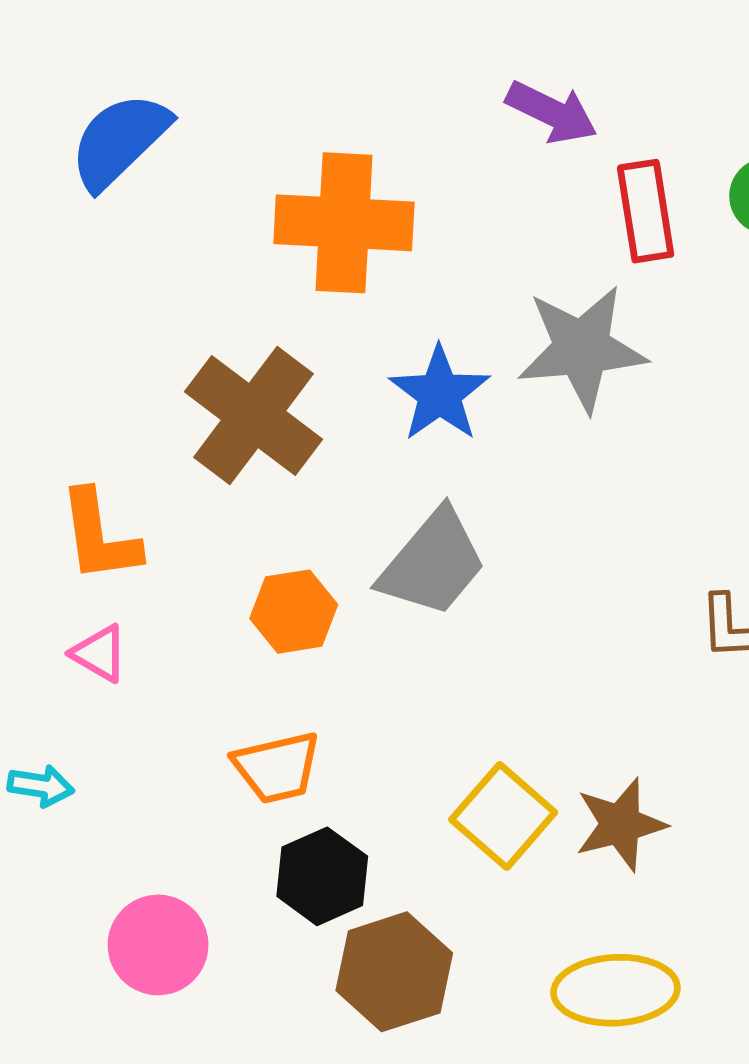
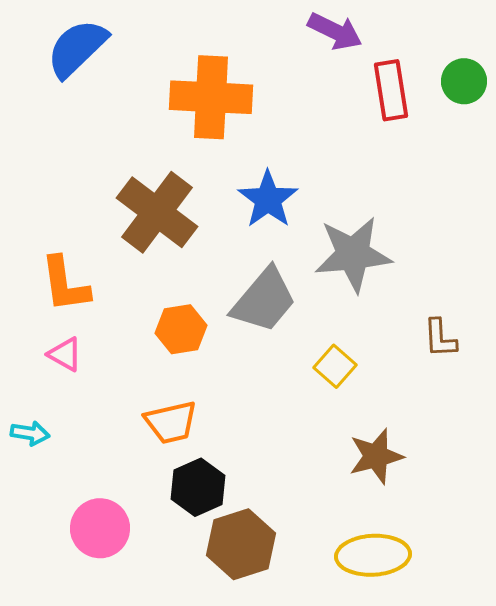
gray star: (582, 348) -> (353, 254), moved
yellow square: (503, 816) -> (335, 366), moved, size x0.7

